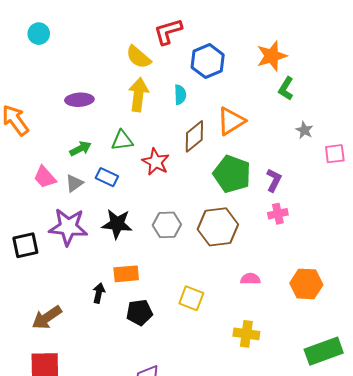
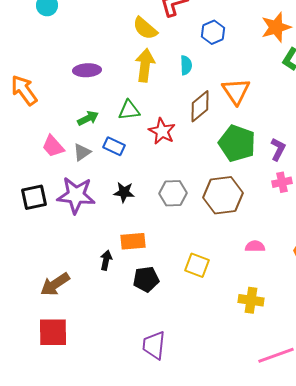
blue hexagon: (208, 61) -> (213, 32), size x0.7
orange triangle: (231, 121) -> (236, 91), turned -32
black star: (117, 224) -> (124, 192), size x0.7
black square: (25, 245) -> (34, 197), moved

